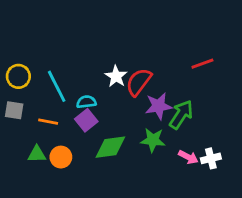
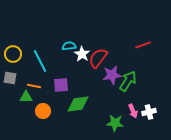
cyan semicircle: (86, 102) -> (69, 46), moved
purple square: (86, 120) -> (61, 85), turned 35
green star: (153, 140) -> (115, 123), moved
green triangle: (37, 154) -> (26, 97), moved
pink arrow: (188, 157) -> (133, 111), turned 40

